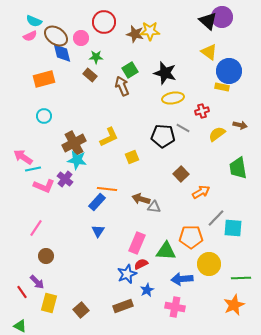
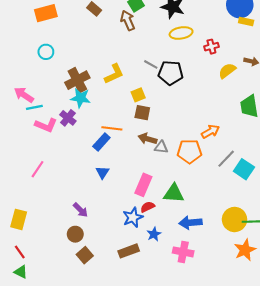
yellow rectangle: (222, 87) -> (246, 21), moved
gray line: (183, 128) -> (151, 64), moved
brown square: (181, 174) -> (142, 113), moved, turned -35
cyan square: (233, 228) -> (244, 169), turned 30
orange pentagon: (191, 237) -> (189, 151), moved
brown circle: (46, 256) -> (75, 234), moved
yellow circle: (209, 264) -> (235, 219), moved
purple arrow: (37, 282) -> (80, 210), moved
red line: (22, 292) -> (20, 252), moved
yellow rectangle: (49, 303) -> (19, 219), moved

